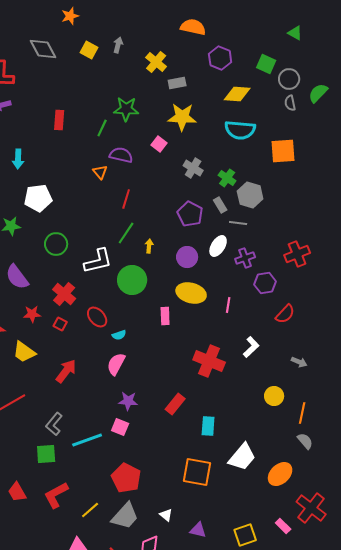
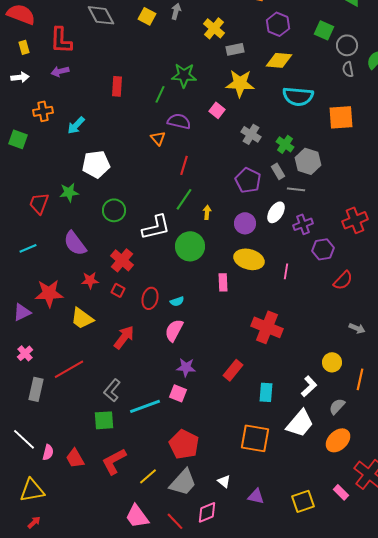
yellow diamond: (237, 94) -> (279, 60), moved
cyan arrow: (18, 159) -> (76, 125), turned 42
red ellipse: (97, 317) -> (150, 298), moved, turned 55
white L-shape: (251, 347) -> (309, 386), moved
gray semicircle: (305, 441) -> (337, 406), moved, turned -96

